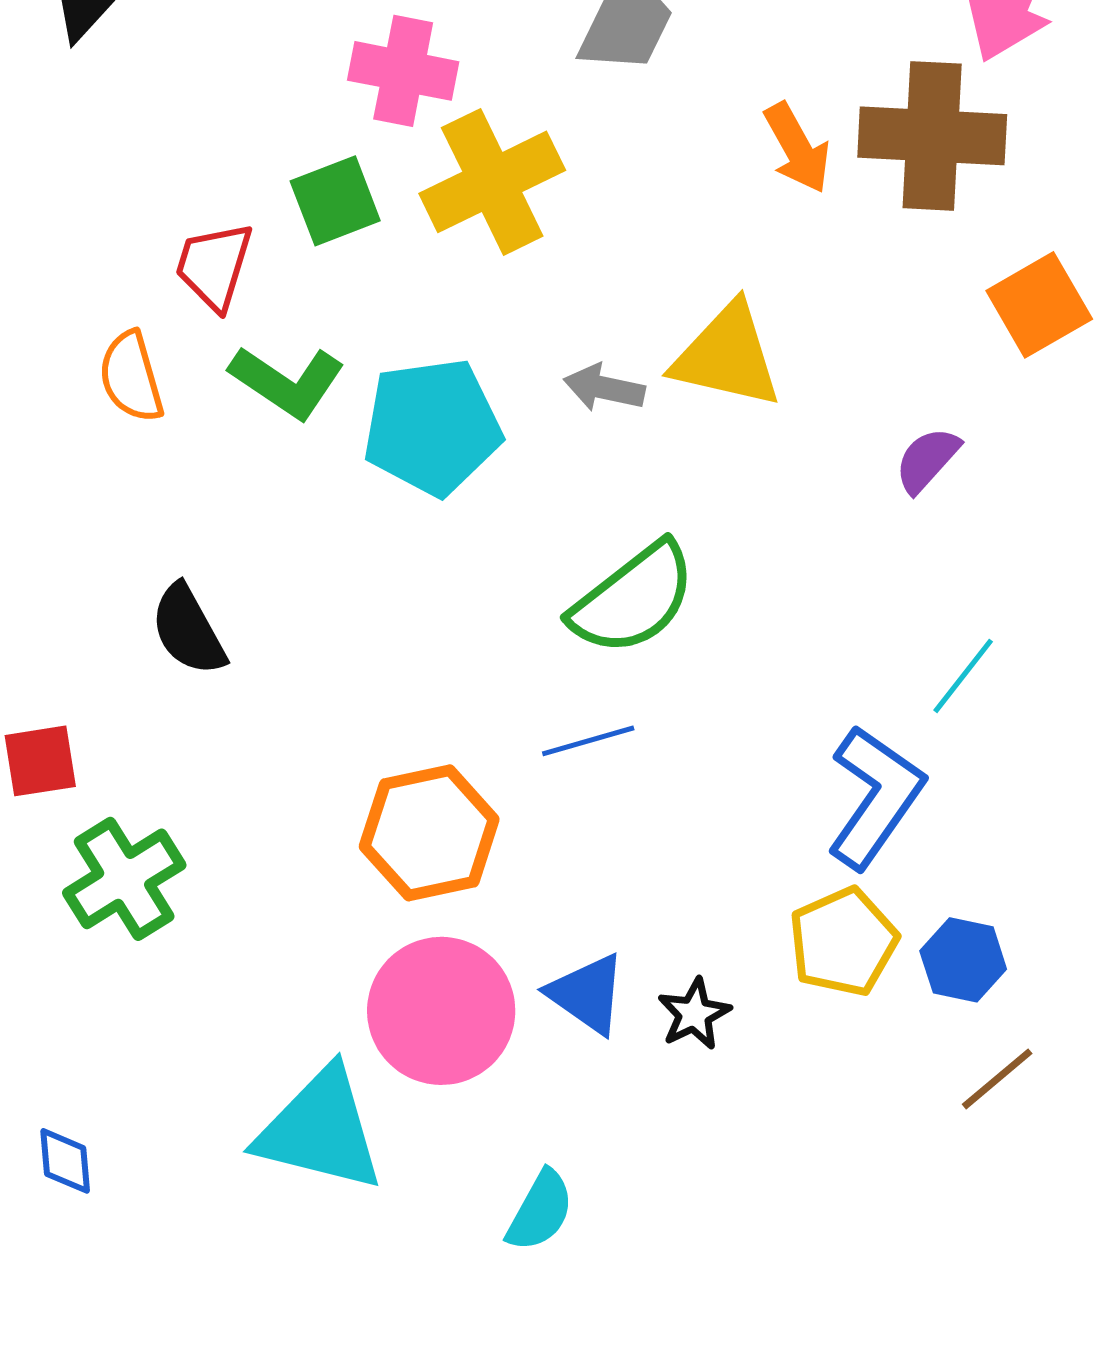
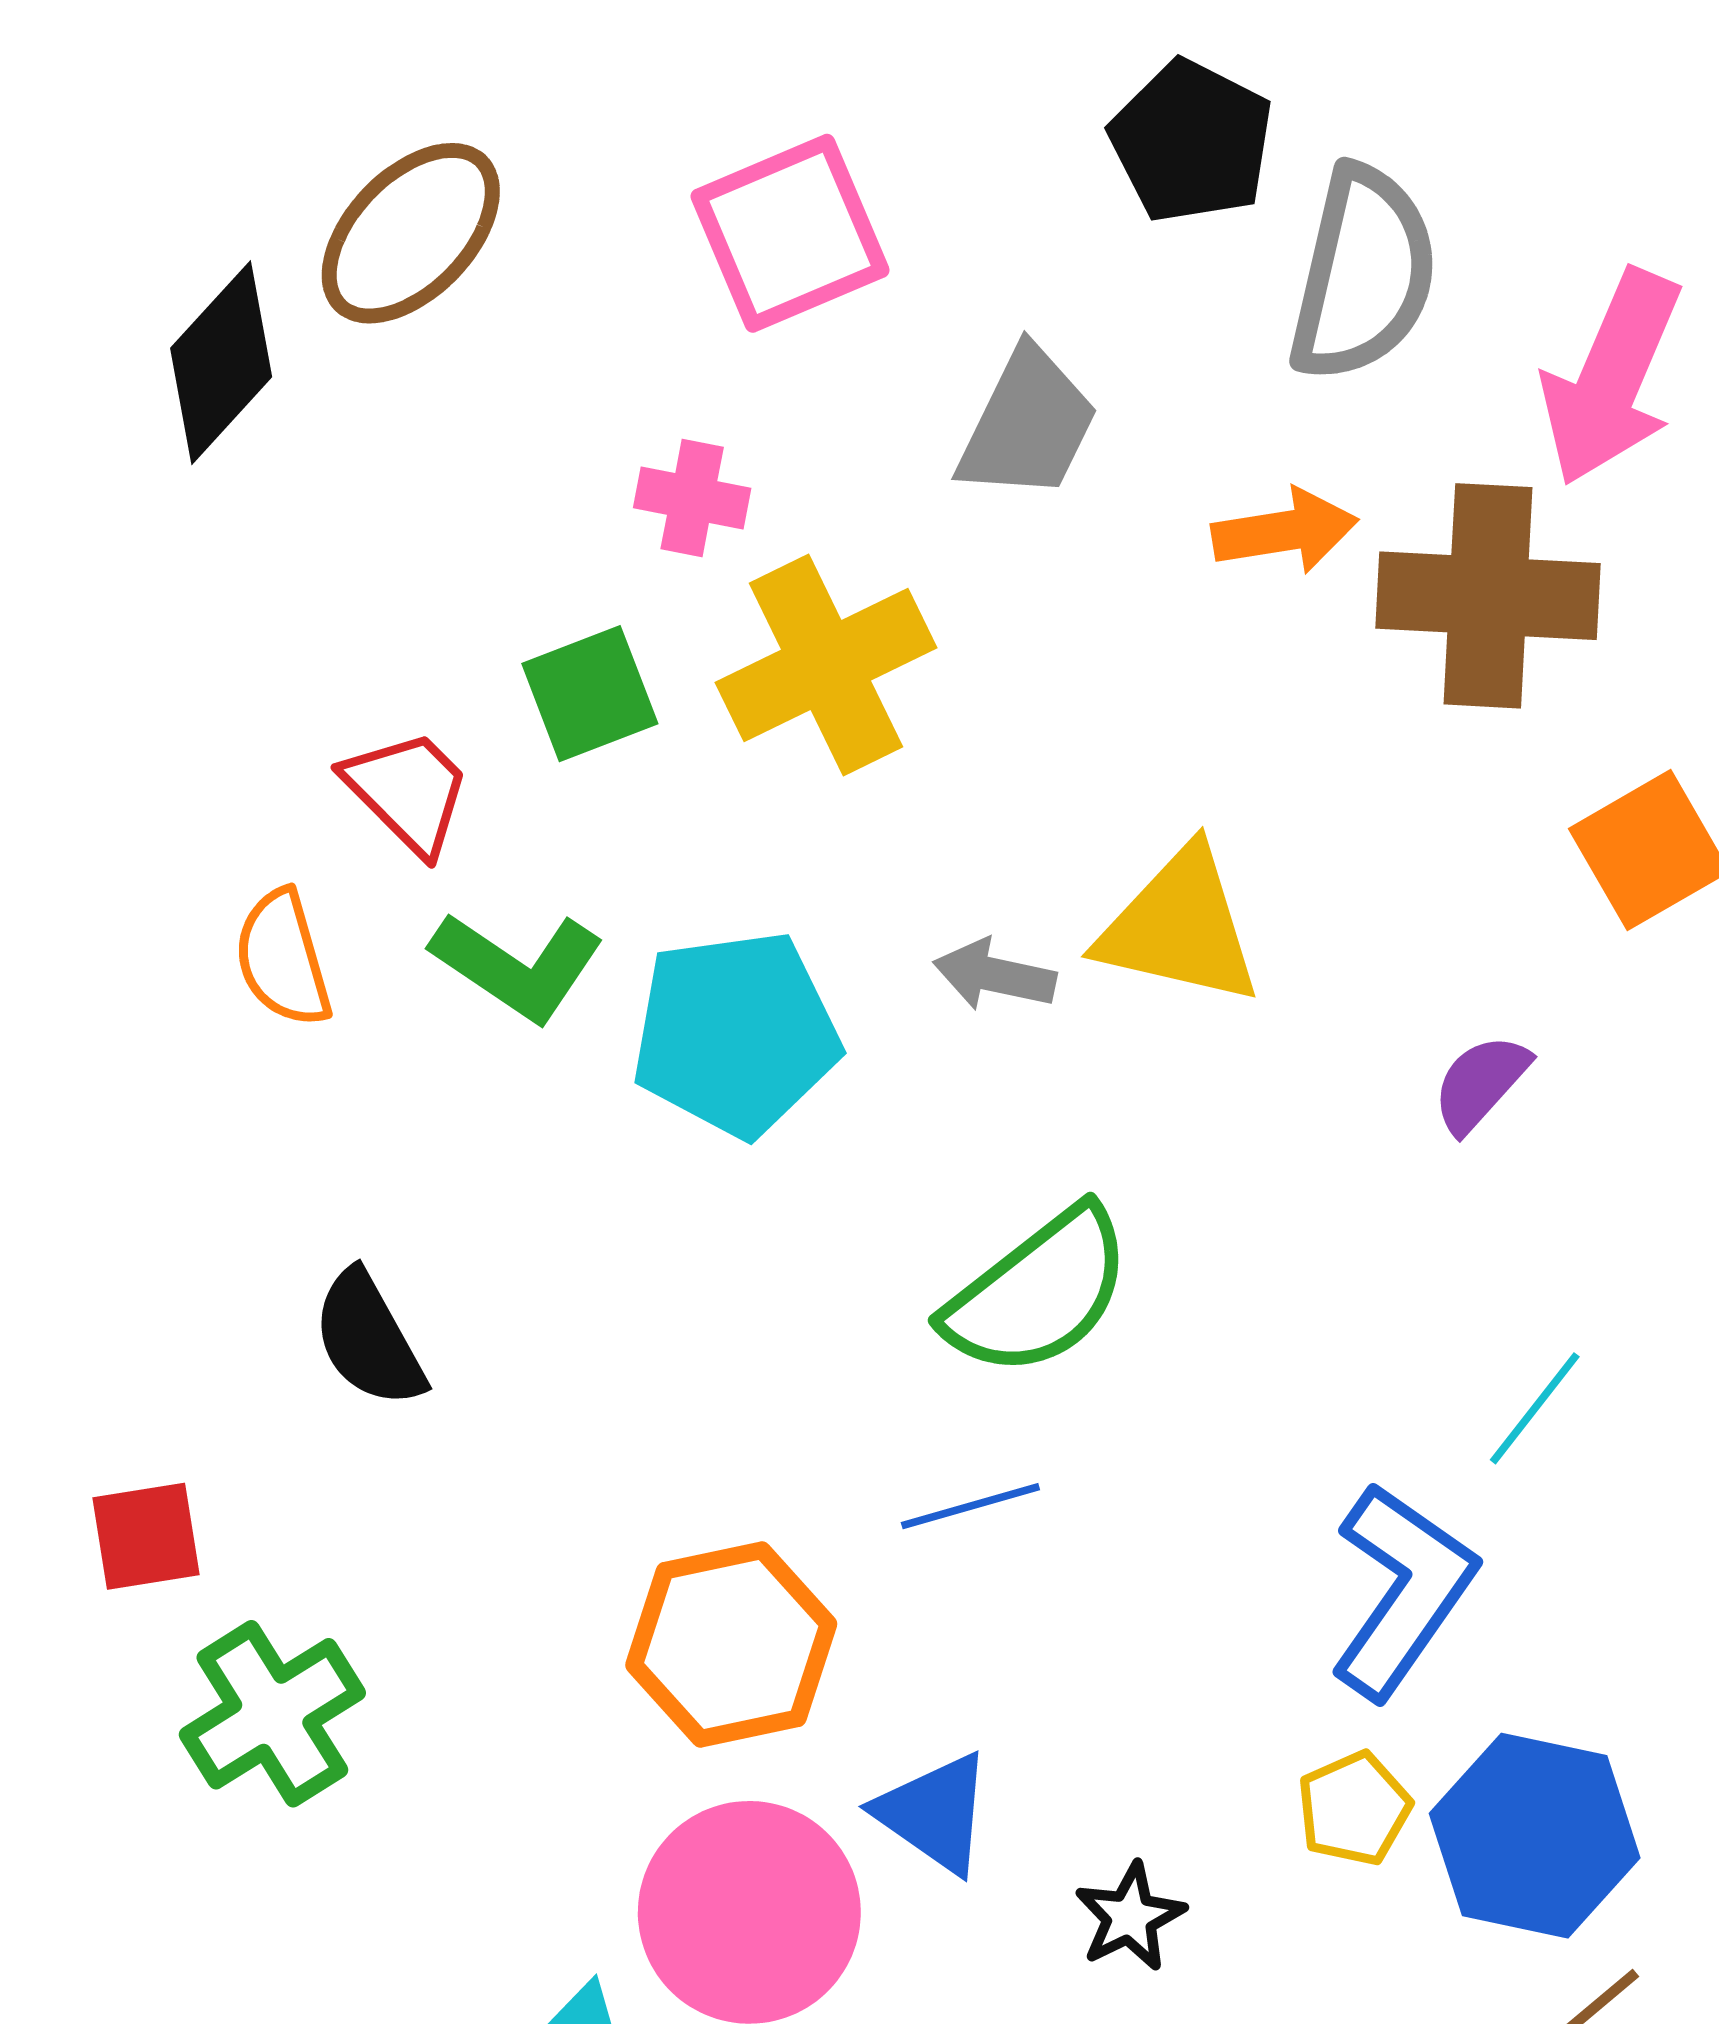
pink cross: (403, 71) -> (692, 498), size x0.7
orange arrow: (797, 148) -> (1285, 531), moved, turned -70
red trapezoid: (214, 266) -> (408, 791), turned 118
yellow pentagon: (843, 942) -> (1354, 1809), size x0.7
blue hexagon: (963, 960) -> (1535, 1836), size x1.6
blue triangle: (587, 994) -> (934, 1813), moved

